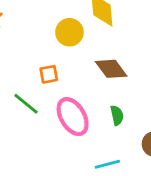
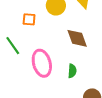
orange square: (49, 74) -> (29, 19), moved

